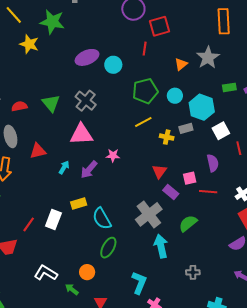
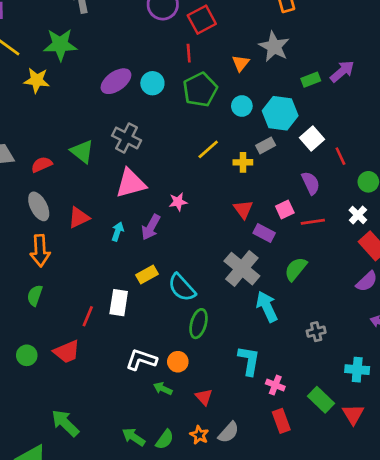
green pentagon: (145, 91) -> (200, 90), moved
white L-shape: (46, 273) -> (141, 360), moved

